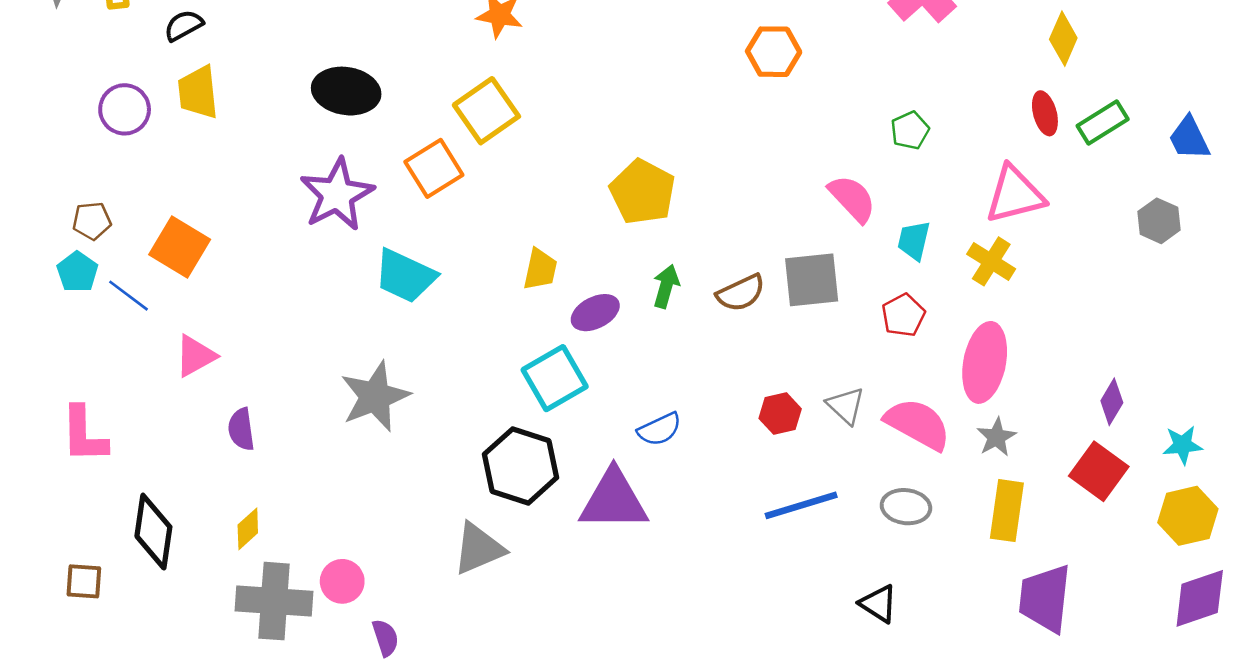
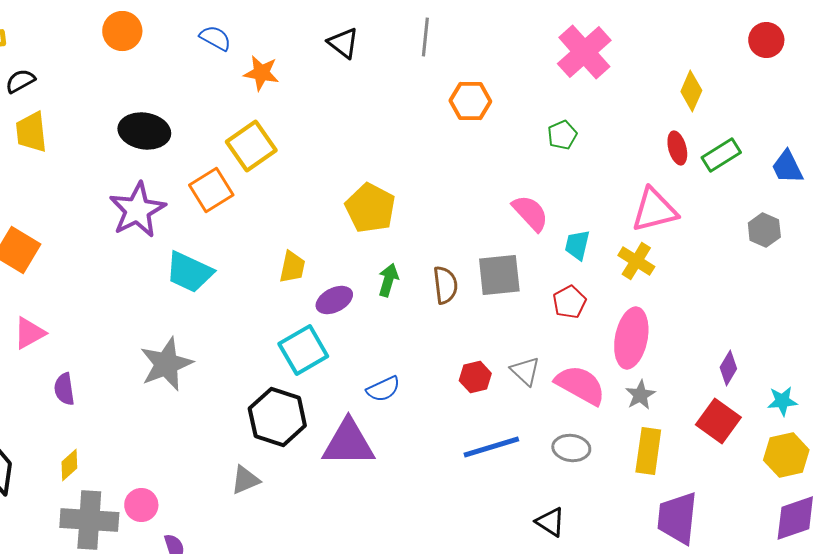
green pentagon: (910, 130) -> (562, 135), moved
brown semicircle: (741, 293) -> (445, 285), turned -72
gray triangle: (479, 549) -> (245, 480), size x0.7

